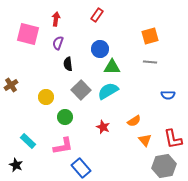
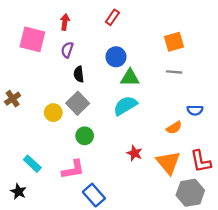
gray square: (81, 90) -> (78, 103), moved
green circle: (65, 117) -> (85, 136), moved
orange semicircle: (134, 121) -> (174, 128), moved
red star: (103, 127) -> (135, 153), moved
orange triangle: (145, 140) -> (168, 162), size x1.6

